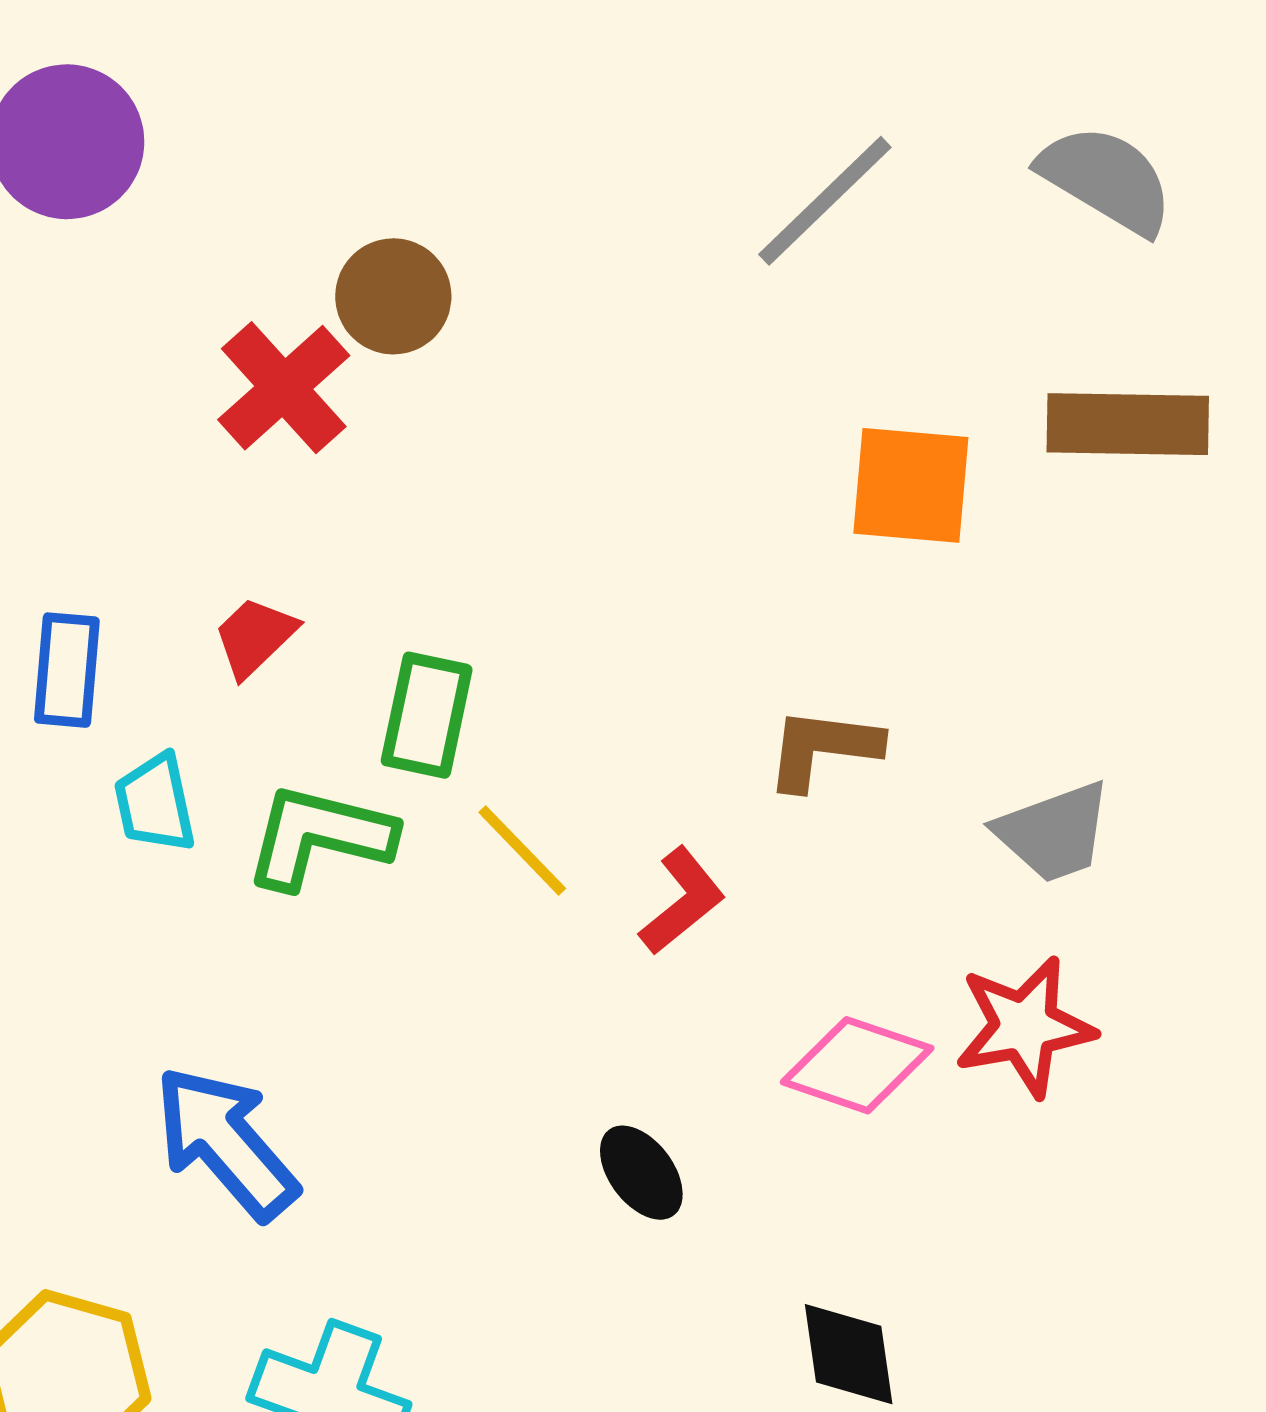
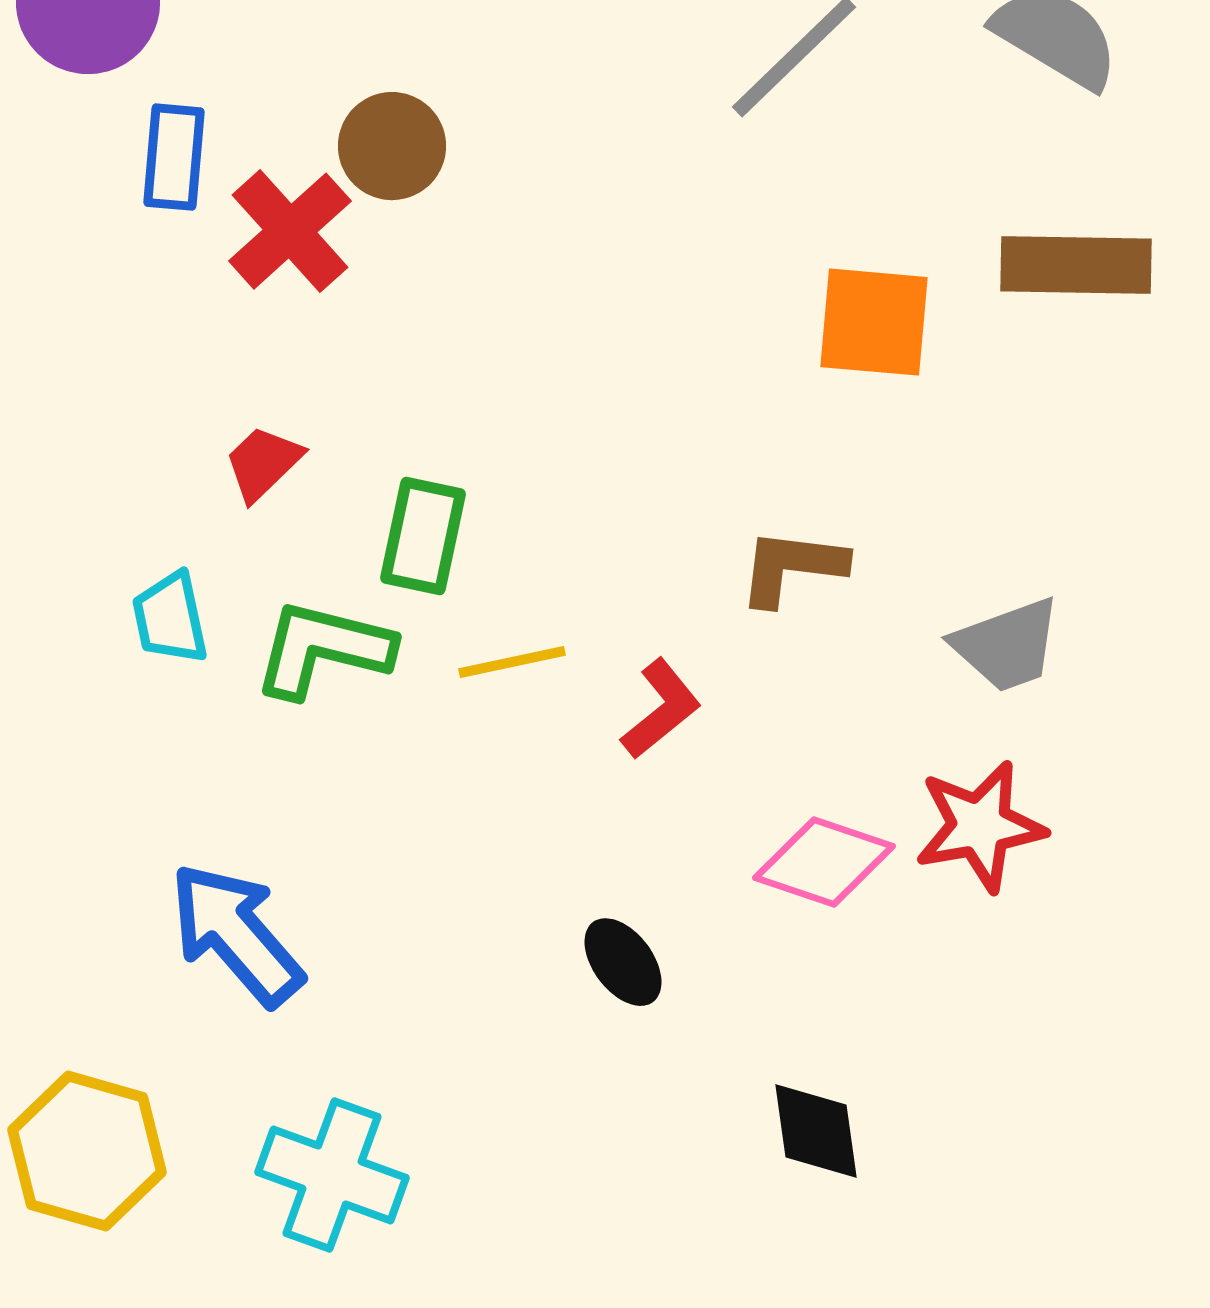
blue rectangle: (67, 670) -> (174, 157), moved
yellow line: (522, 850) -> (512, 662), turned -58

